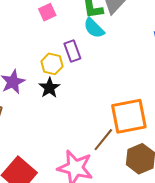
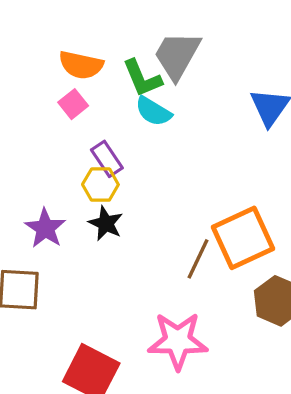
purple rectangle: (72, 51) -> (107, 159), moved
brown line: (103, 140) -> (198, 259), moved

